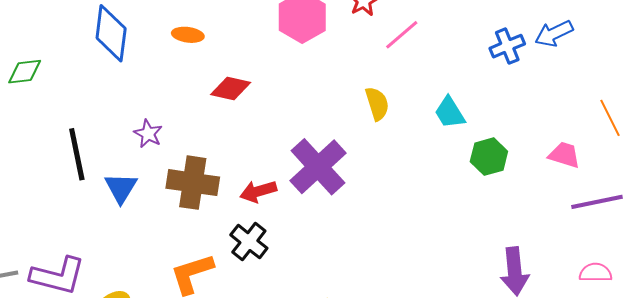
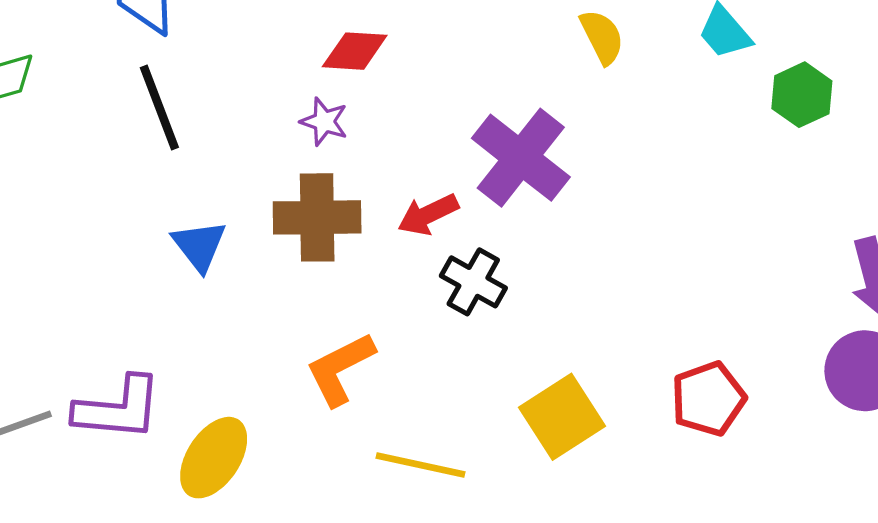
purple star: (148, 134) -> (324, 122), moved
black line: (77, 154) -> (159, 108), moved
black cross: (249, 242) -> (473, 282), moved

